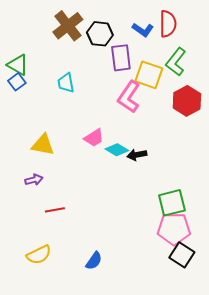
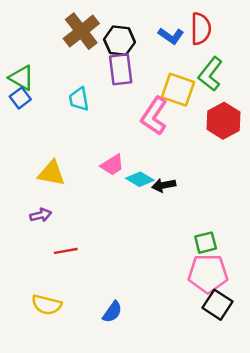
purple rectangle: (121, 58) -> (121, 69), moved
green square: (172, 203) -> (206, 243), size x0.7
yellow semicircle: (39, 255) -> (47, 305), turned 40

